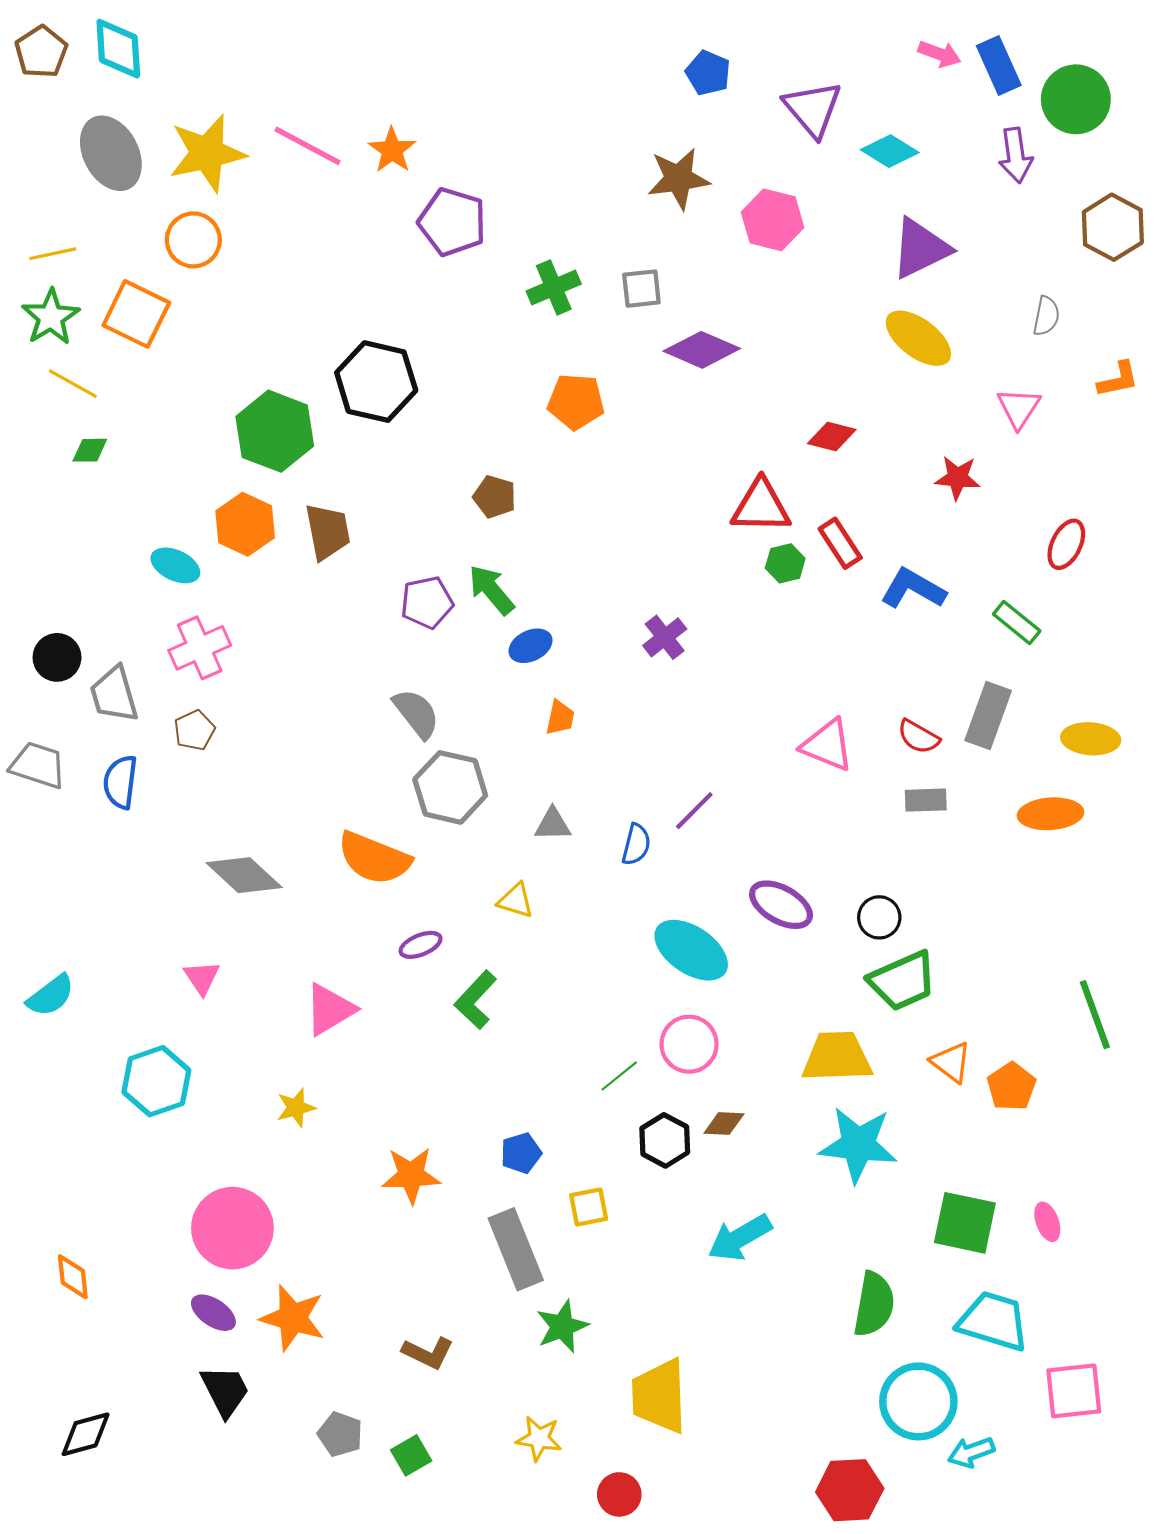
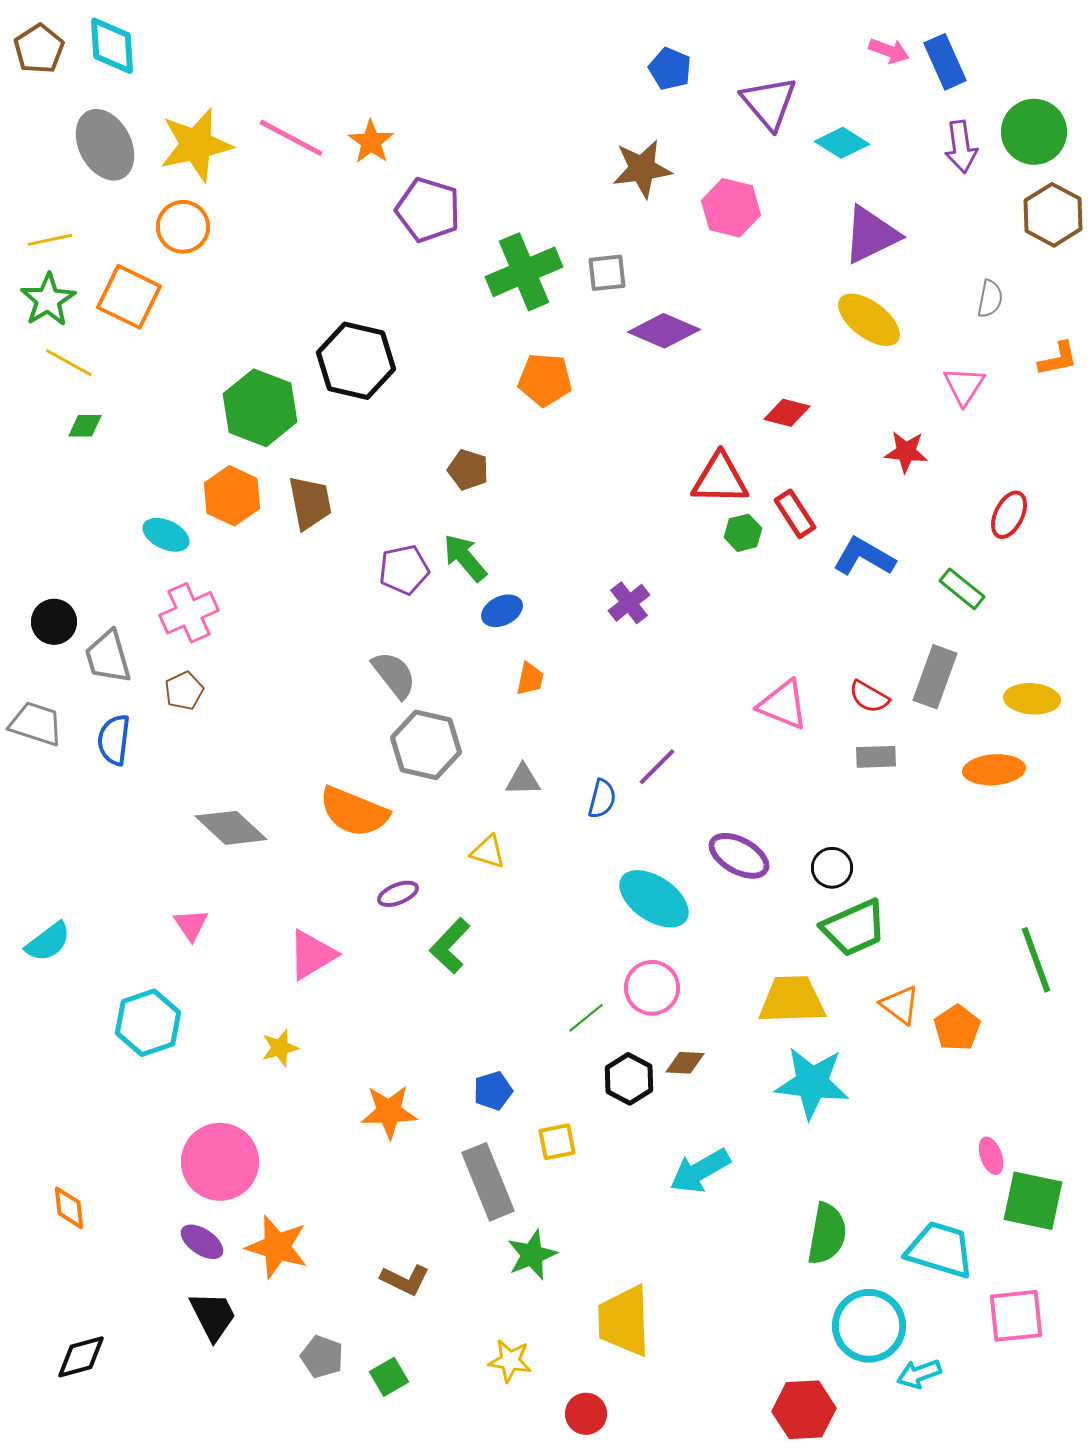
green circle: (1076, 99) -> (1034, 132), moved
green cross: (554, 287) -> (524, 272), size x1.5
green square: (965, 1223) -> (1033, 1201), moved

